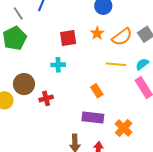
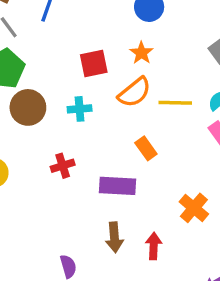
orange semicircle: (122, 37) -> (134, 92), moved
brown circle: (24, 84) -> (28, 107), moved
purple rectangle: (93, 117) -> (117, 186), moved

